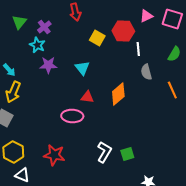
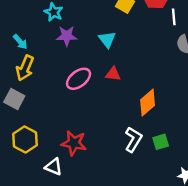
orange diamond: (118, 94) -> (148, 103), moved
pink ellipse: (72, 116) -> (79, 79), moved, turned -40
white triangle: (22, 175) -> (54, 167), moved

